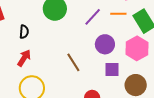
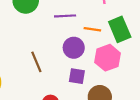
orange line: (118, 14) -> (92, 29), moved
purple line: (93, 17) -> (65, 16), turned 36

